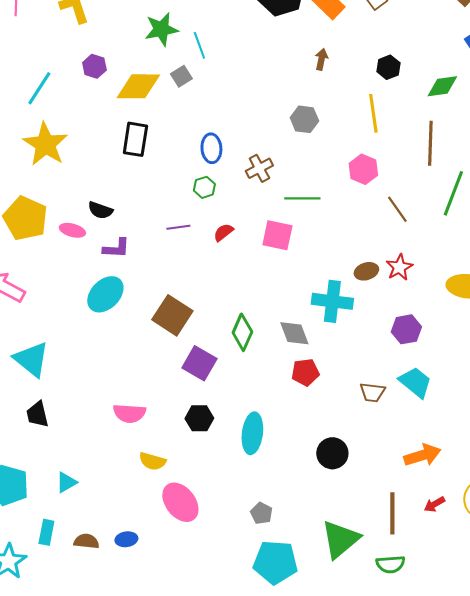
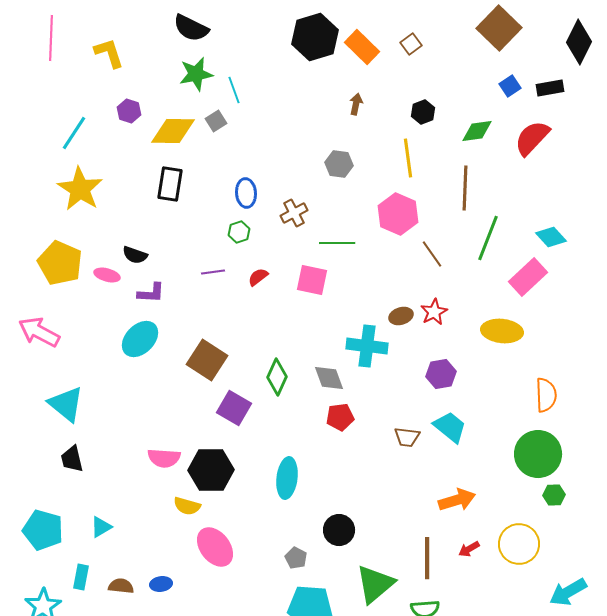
pink hexagon: (363, 169) -> (398, 214), size x1.4
black hexagon: (199, 418) -> (211, 470), moved, size x1.6
black circle: (332, 453) -> (339, 530), moved

